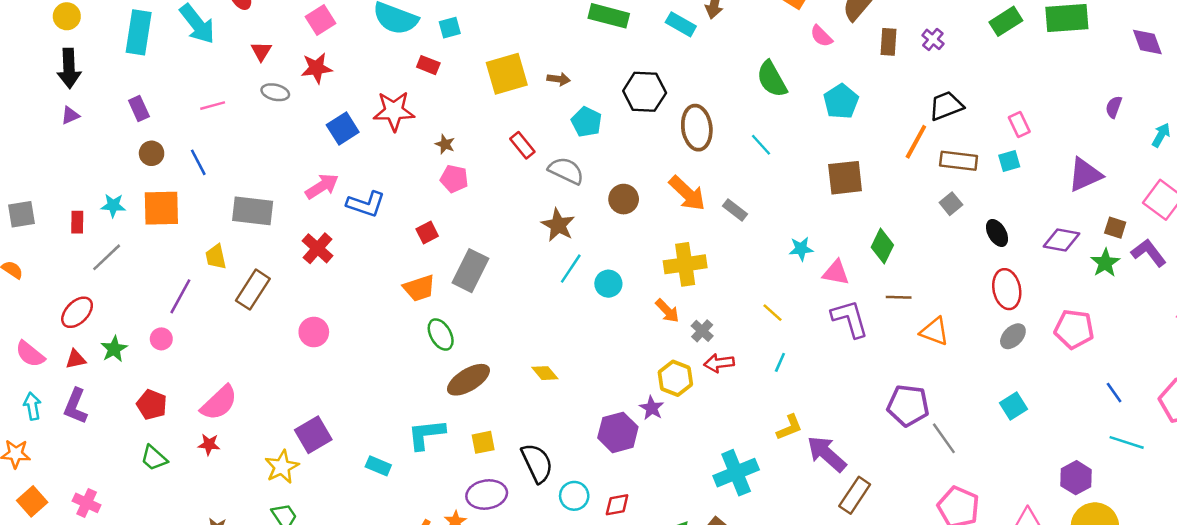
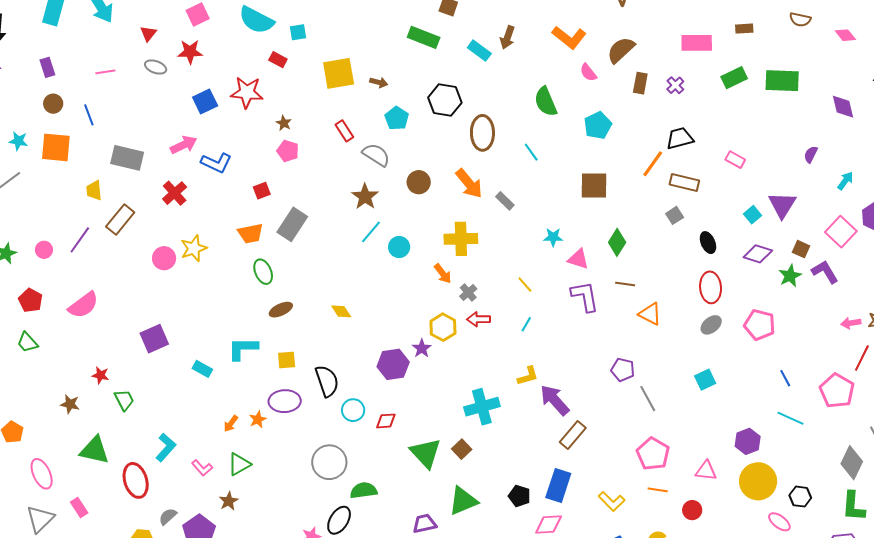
pink rectangle: (1019, 124) -> (735, 160), turned -42
cyan square: (1009, 161) -> (752, 215), moved, turned -30
purple triangle: (1085, 175) -> (782, 205), turned -40
purple line: (180, 296) -> (80, 240), moved
brown ellipse: (468, 380) -> (281, 310), size x0.7
purple pentagon: (908, 405) -> (623, 370), size x0.7
red star: (209, 444) -> (100, 375), moved
yellow star: (282, 467) -> (194, 248), moved

